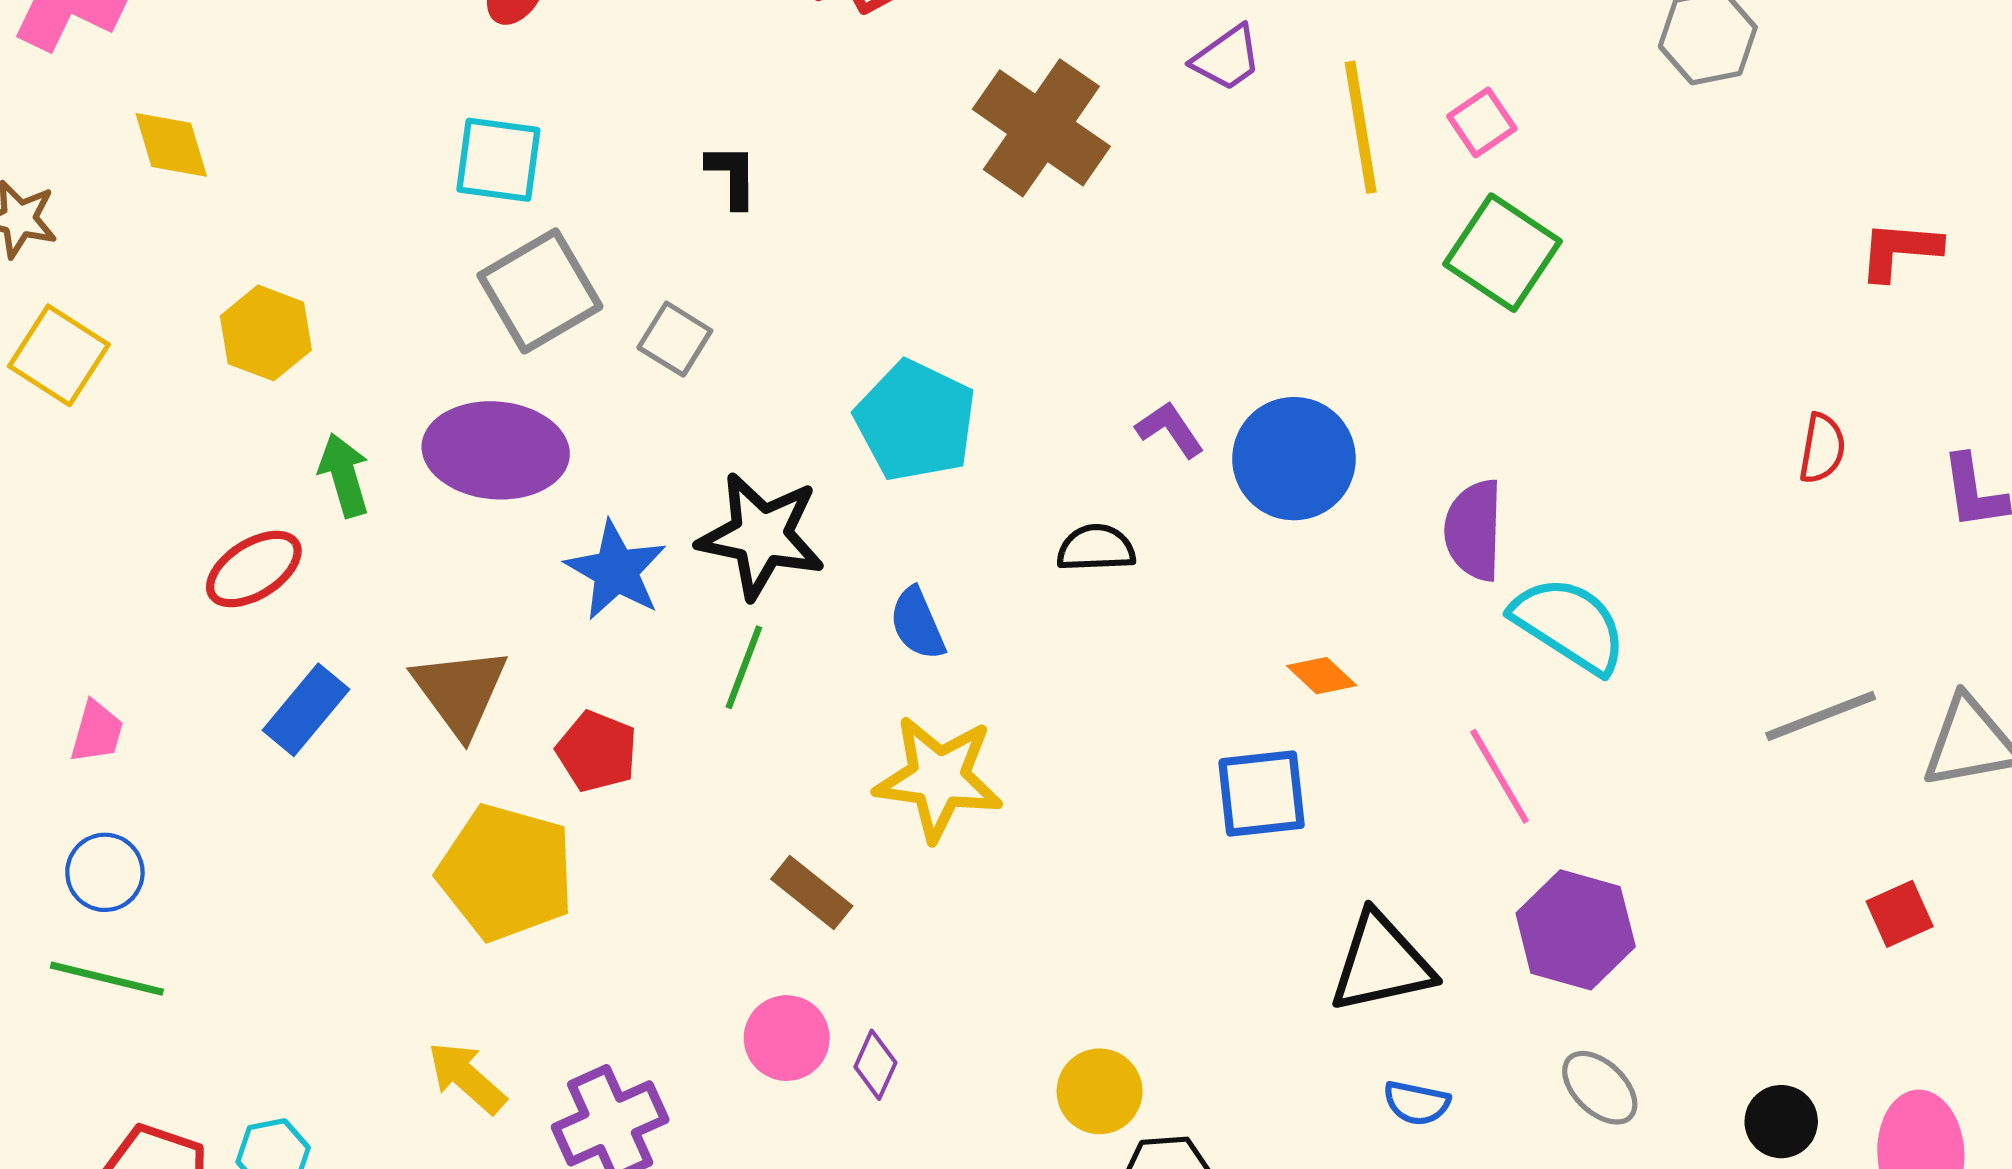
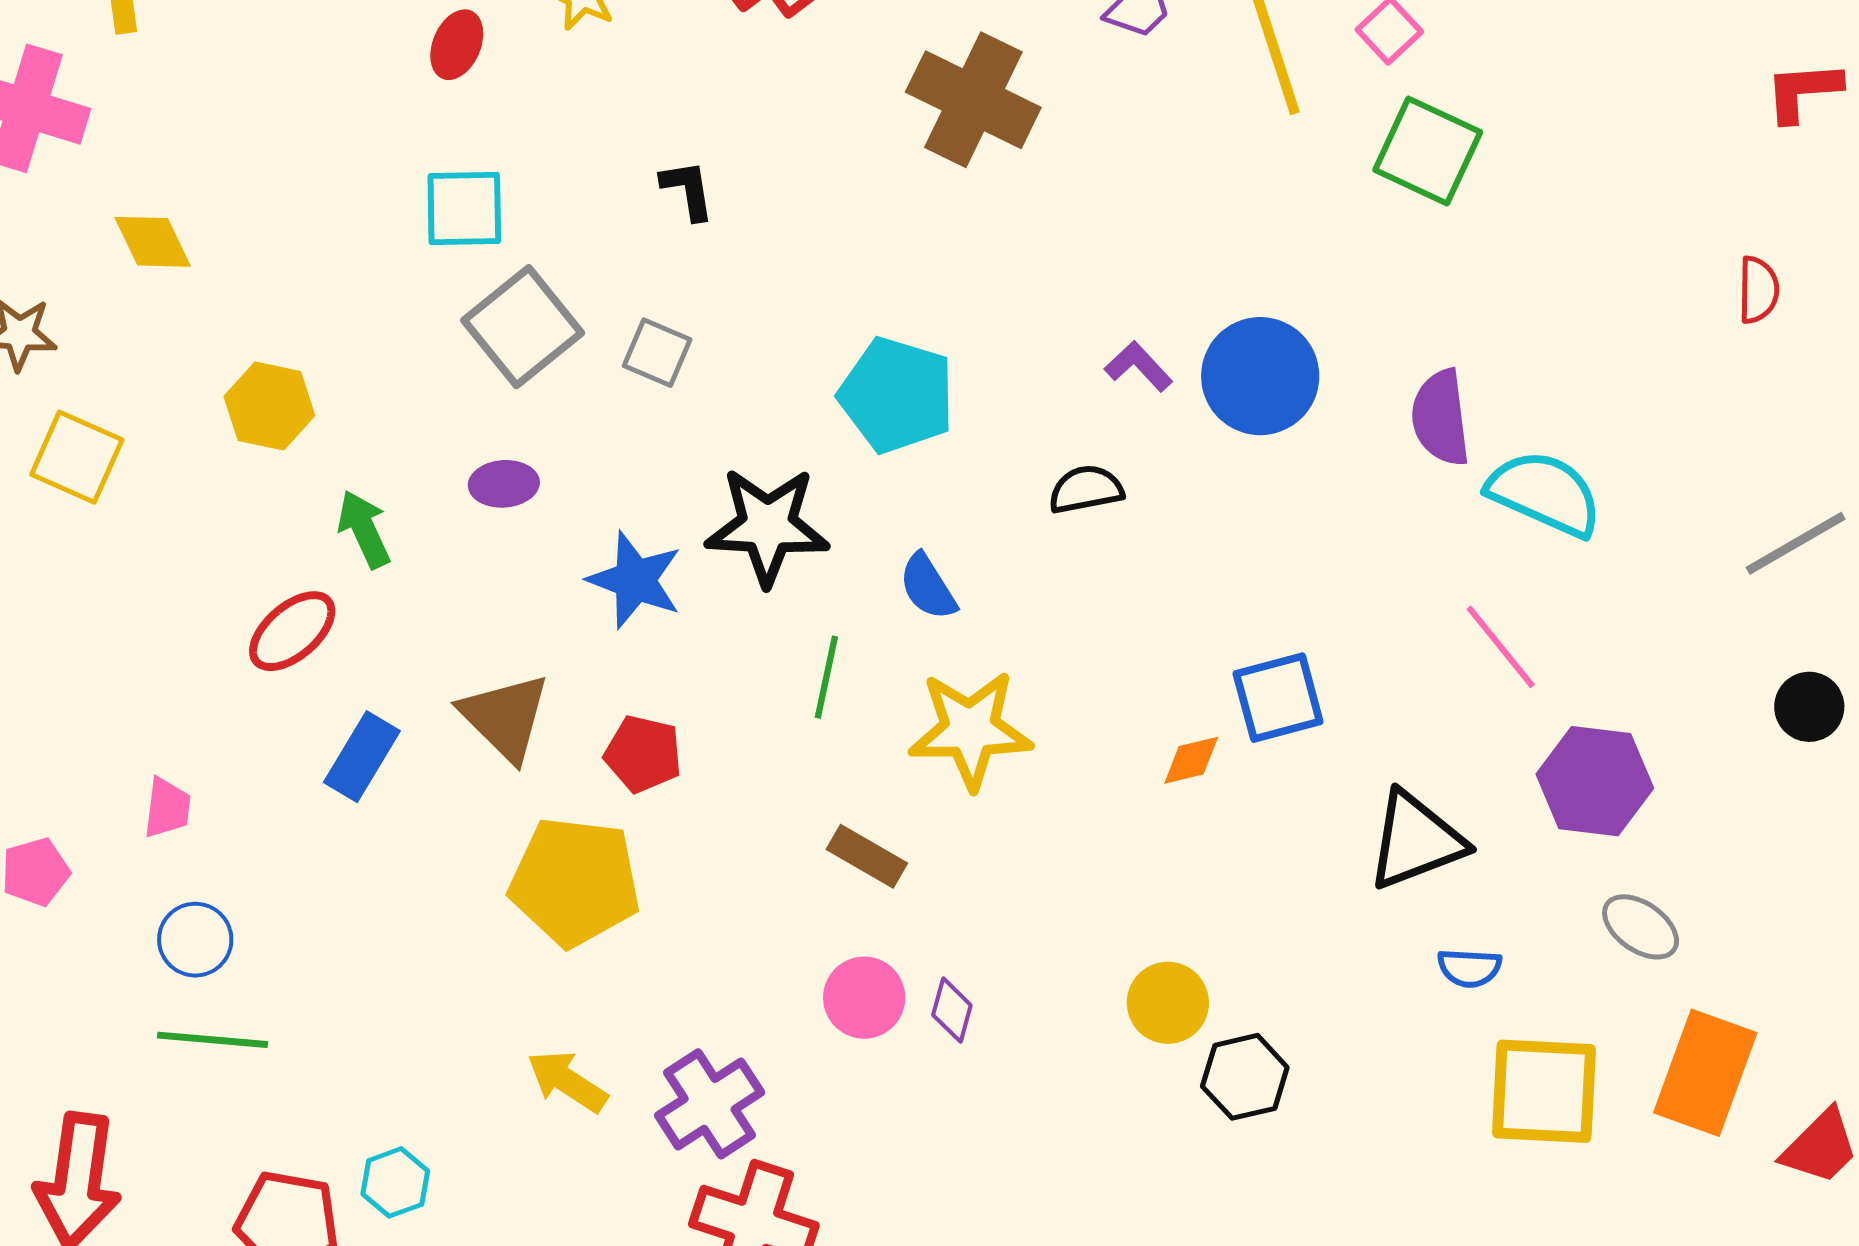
purple ellipse: (496, 450) -> (504, 484), size x0.5
green line: (744, 667) -> (826, 677), moved
orange diamond: (1322, 676) -> (1191, 760), moved, turned -48
black circle: (1781, 1122) -> (1809, 707), moved

